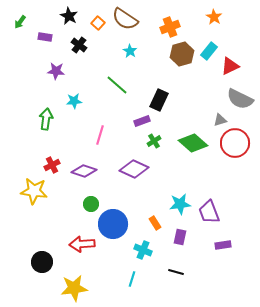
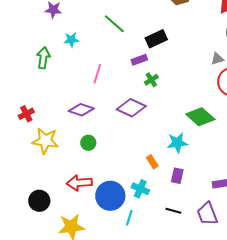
black rectangle: (159, 100) -> (156, 39), turned 40
green diamond: (193, 143) -> (200, 117), moved
red cross: (52, 165) -> (26, 114), moved
yellow star: (34, 191) -> (45, 141), moved
purple trapezoid: (209, 212) -> (207, 214), moved
blue circle: (113, 224) -> (110, 196), moved

